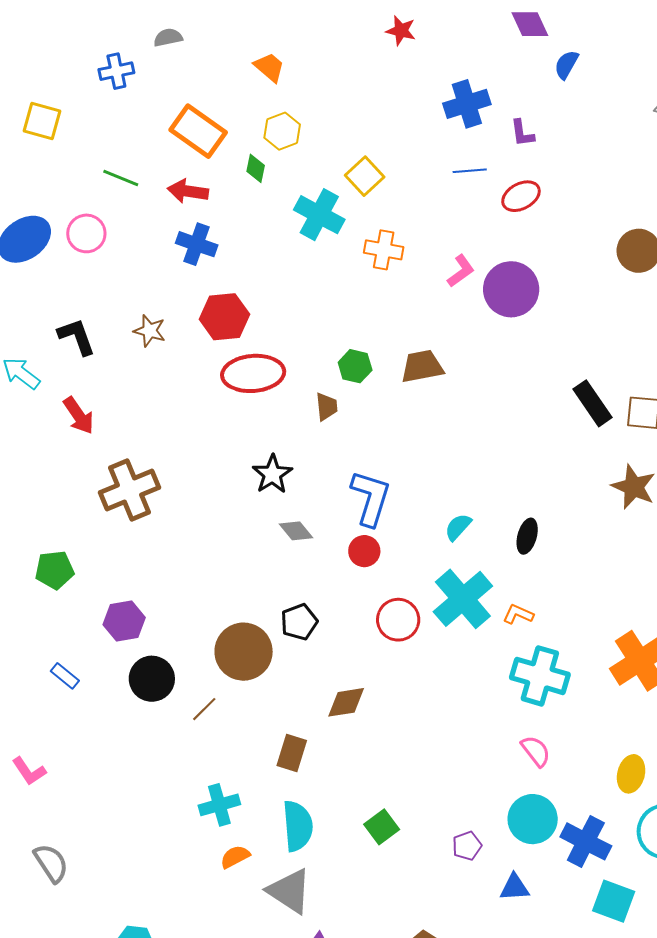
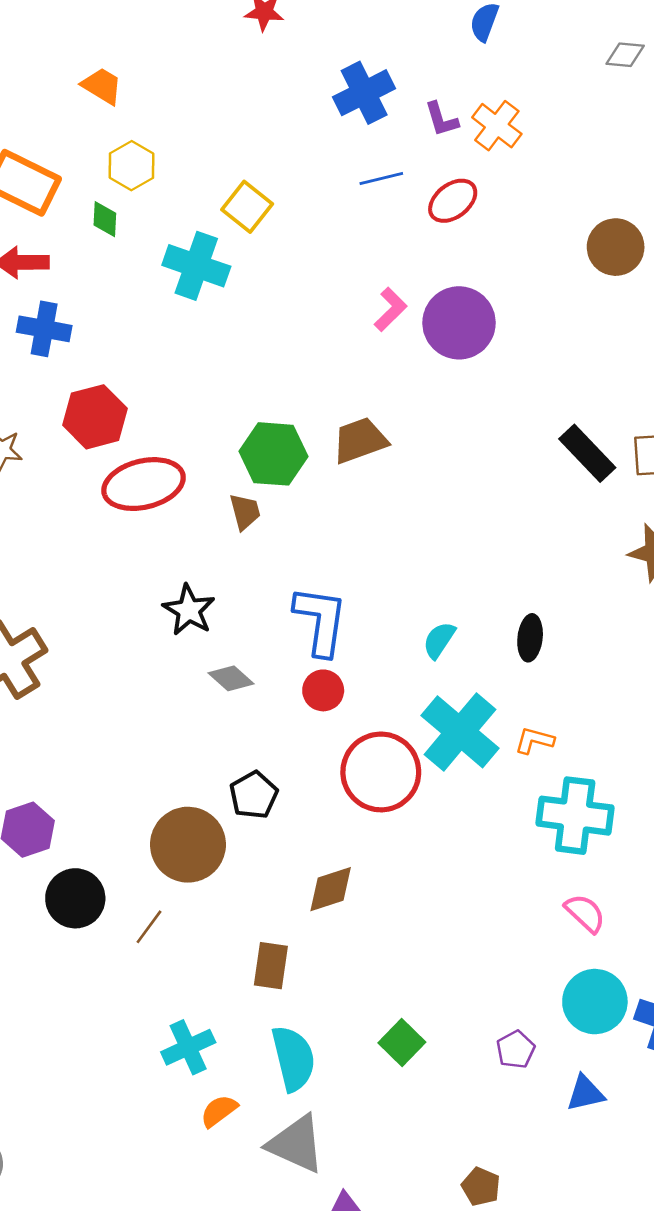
orange cross: (384, 250) -> (497, 126), moved, turned 36
green hexagon: (355, 366) -> (273, 454), size x1.5
red circle: (398, 620) -> (381, 772), size x1.4

